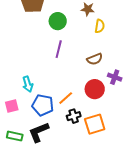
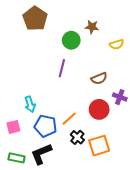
green circle: (58, 21) -> (71, 40), moved
yellow semicircle: (100, 26) -> (117, 44), moved, turned 64
black cross: (74, 116) -> (77, 137), turned -32

